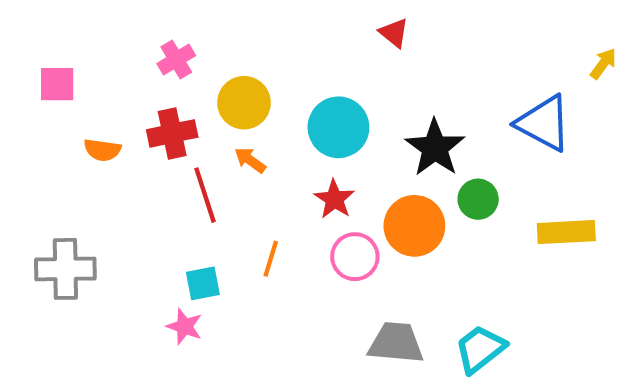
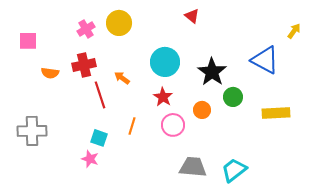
yellow circle: (244, 103) -> (119, 23), moved
orange circle: (414, 226) -> (202, 110), size x0.6
cyan square: (203, 283) -> (99, 138), turned 30

